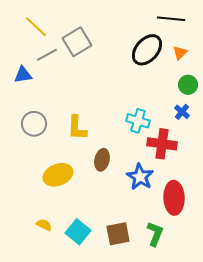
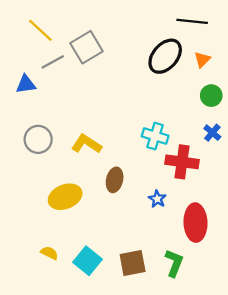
blue cross: (182, 112) -> (212, 133), moved
yellow L-shape: (77, 128) -> (86, 144), turned 120
blue star: (140, 177) -> (157, 199), size x0.6

